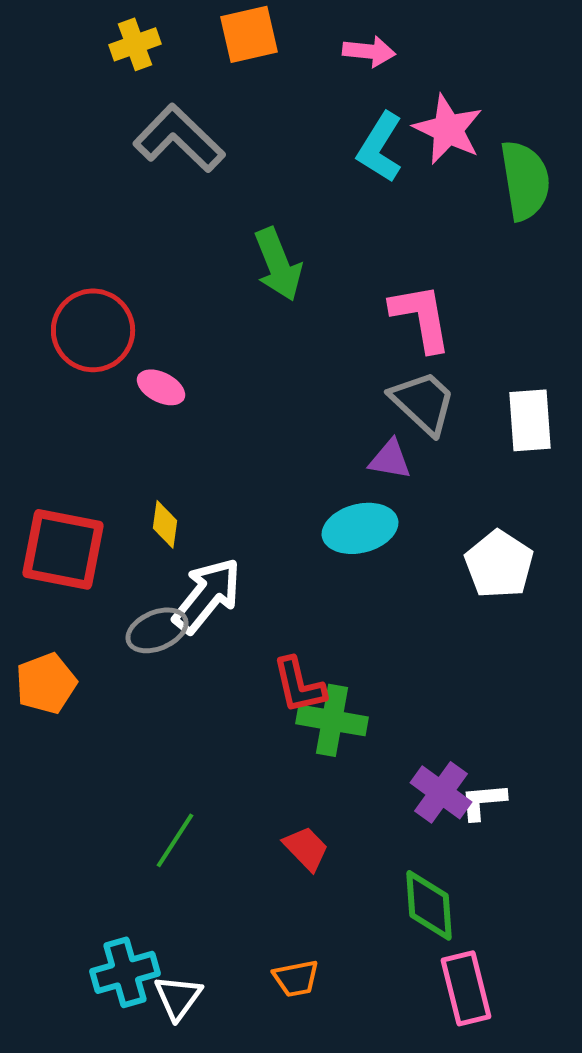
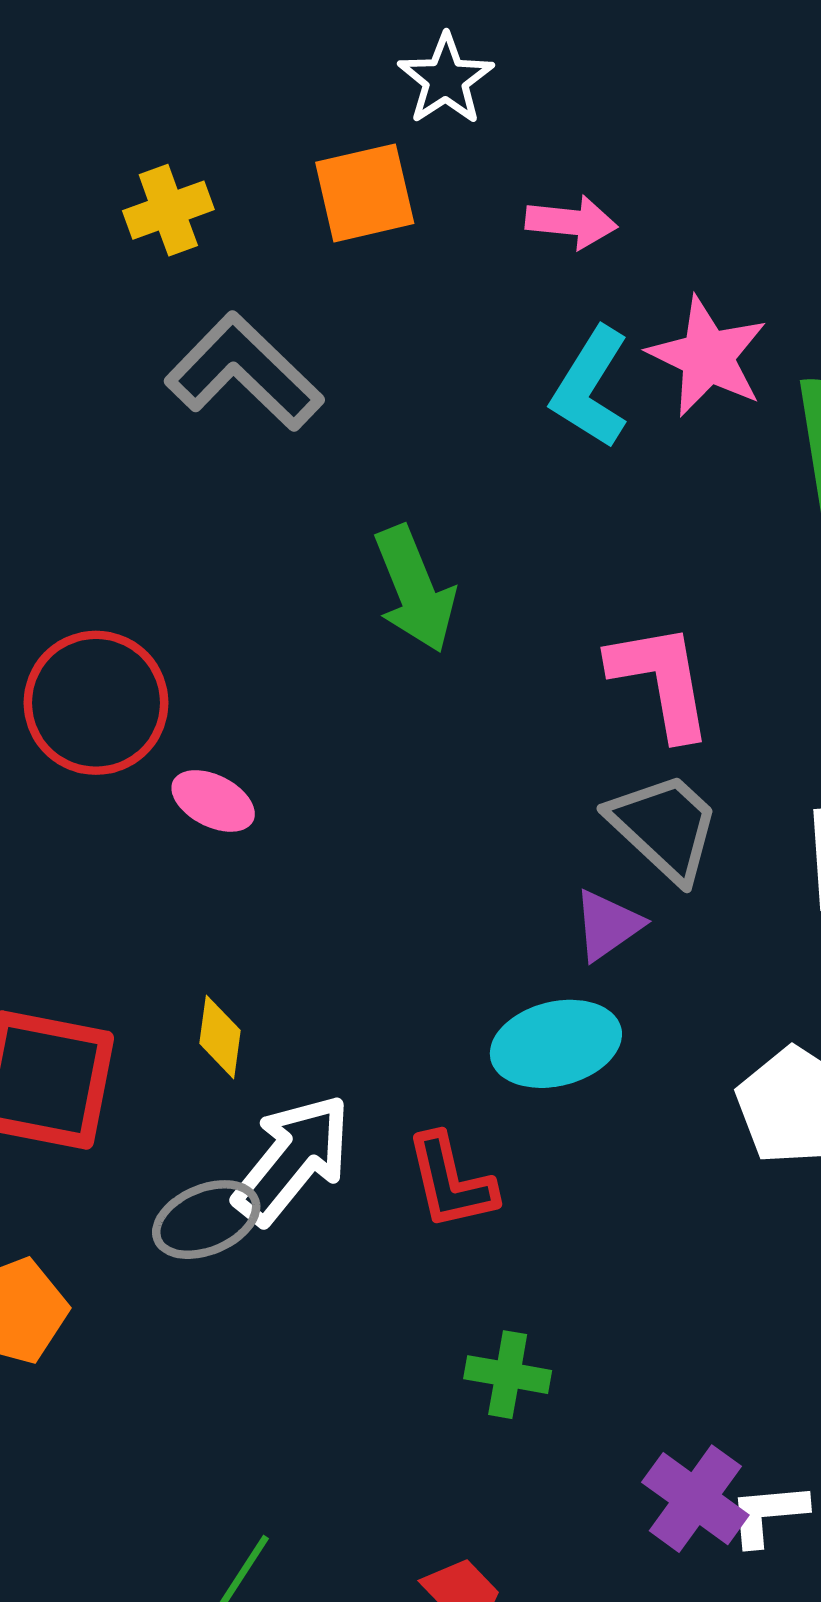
purple triangle: (390, 459) -> (608, 925), turned -45
red L-shape: (299, 685) -> (451, 1182), moved
green cross: (332, 720) -> (508, 1375), size x0.7

